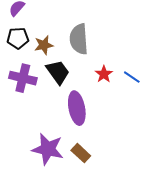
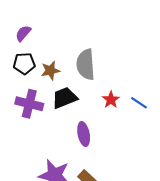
black trapezoid: (58, 72) -> (64, 98), turned -76
purple ellipse: (77, 108) -> (84, 134), size x0.7

